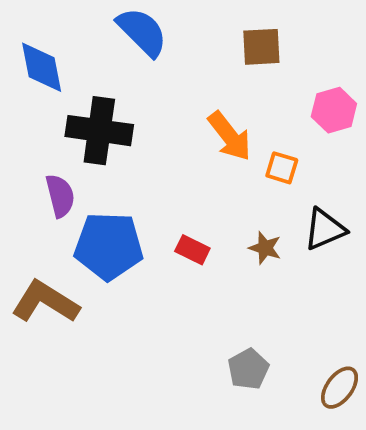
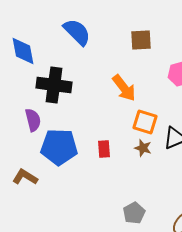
orange square: (282, 168) -> (145, 122), moved, size x1.4
red rectangle: (192, 250) -> (104, 149), turned 60
brown L-shape: (45, 302) -> (25, 177), size x0.7

